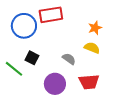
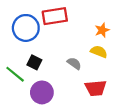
purple circle: (55, 84) -> (42, 92), moved

